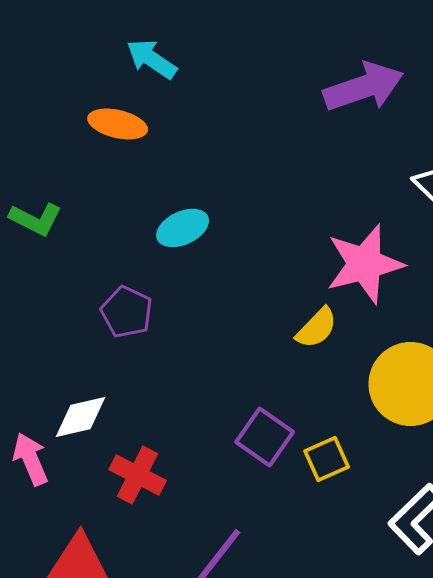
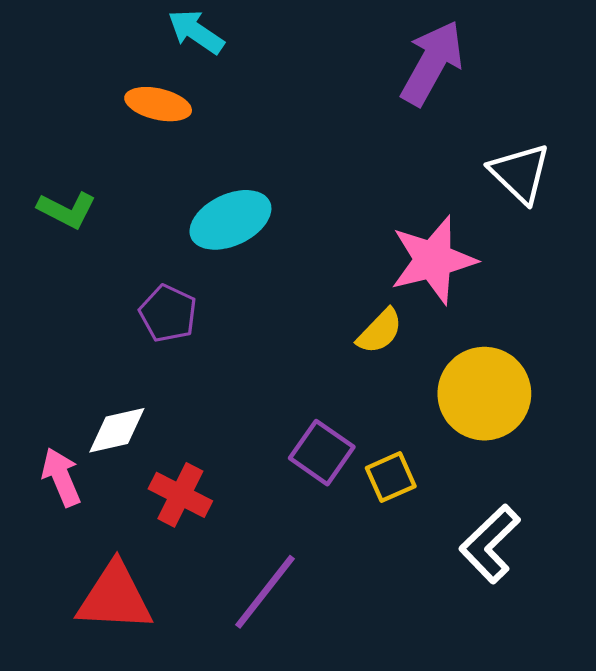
purple arrow: (364, 87) -> (432, 63), turned -42
cyan ellipse: (183, 228) -> (230, 220), size x1.4

